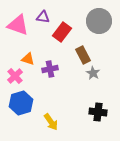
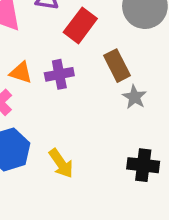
purple cross: (50, 69) -> (59, 74), moved
yellow arrow: (51, 122) -> (61, 163), moved

